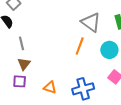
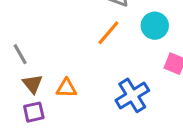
orange line: (80, 46) -> (108, 33), turned 36
orange triangle: (50, 87) -> (66, 88), moved

